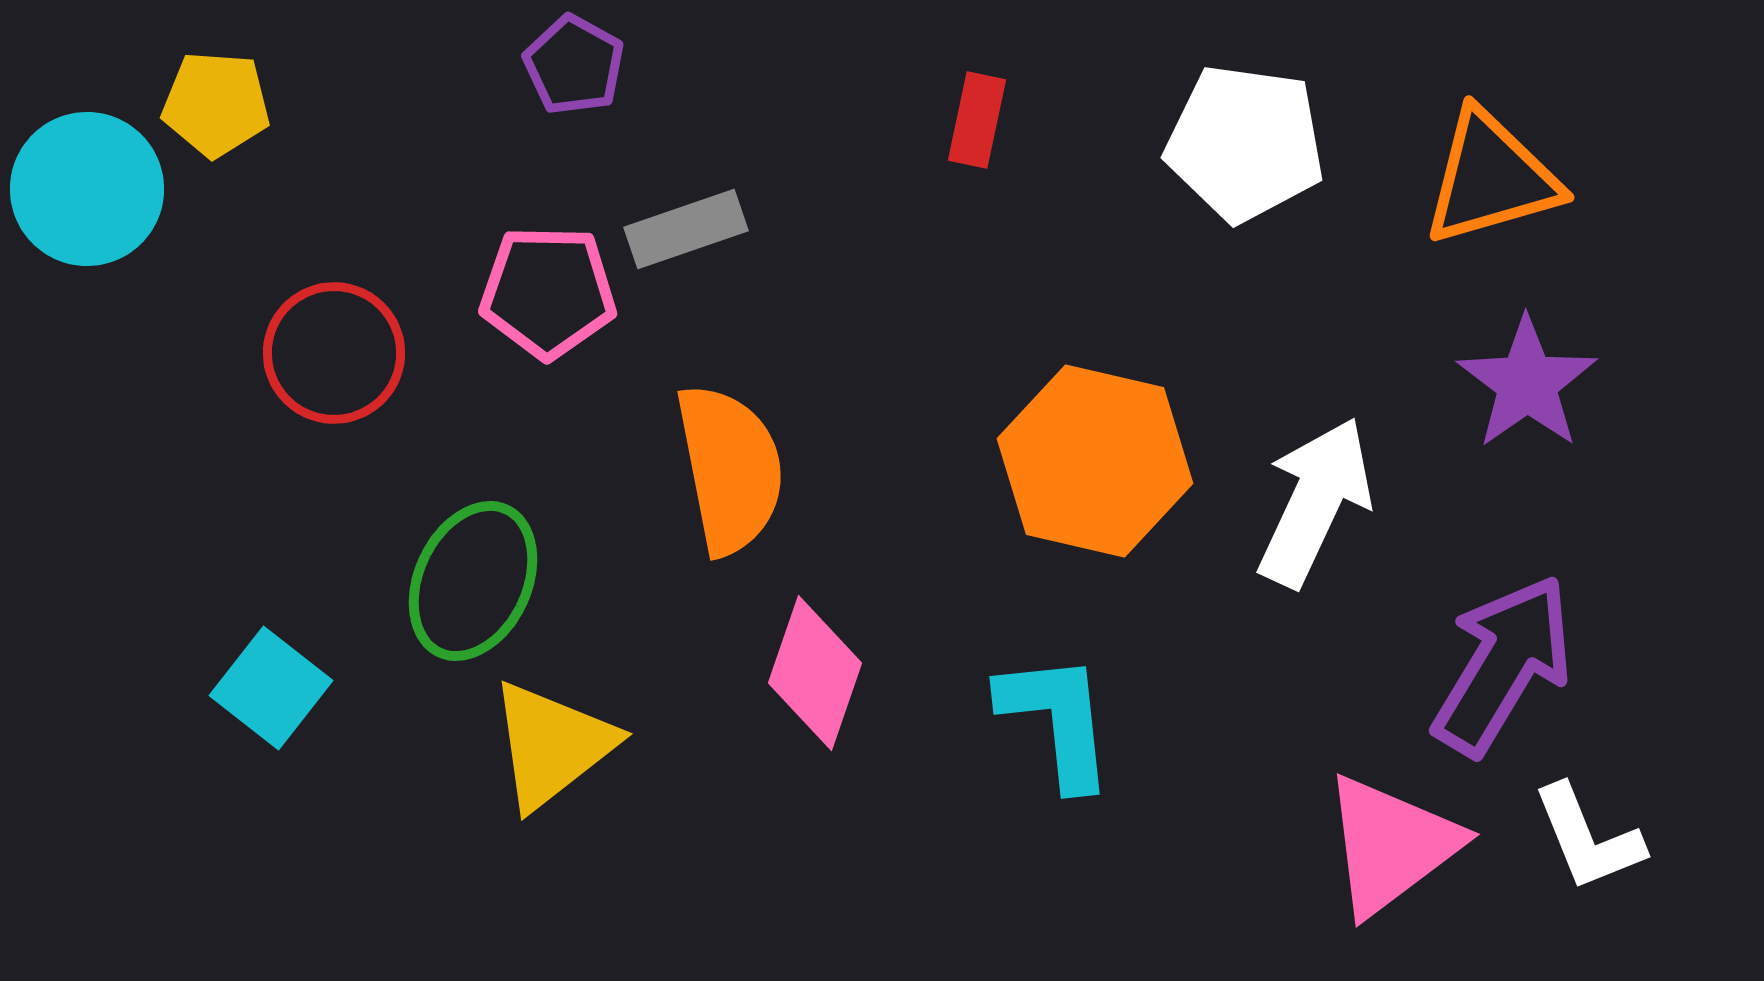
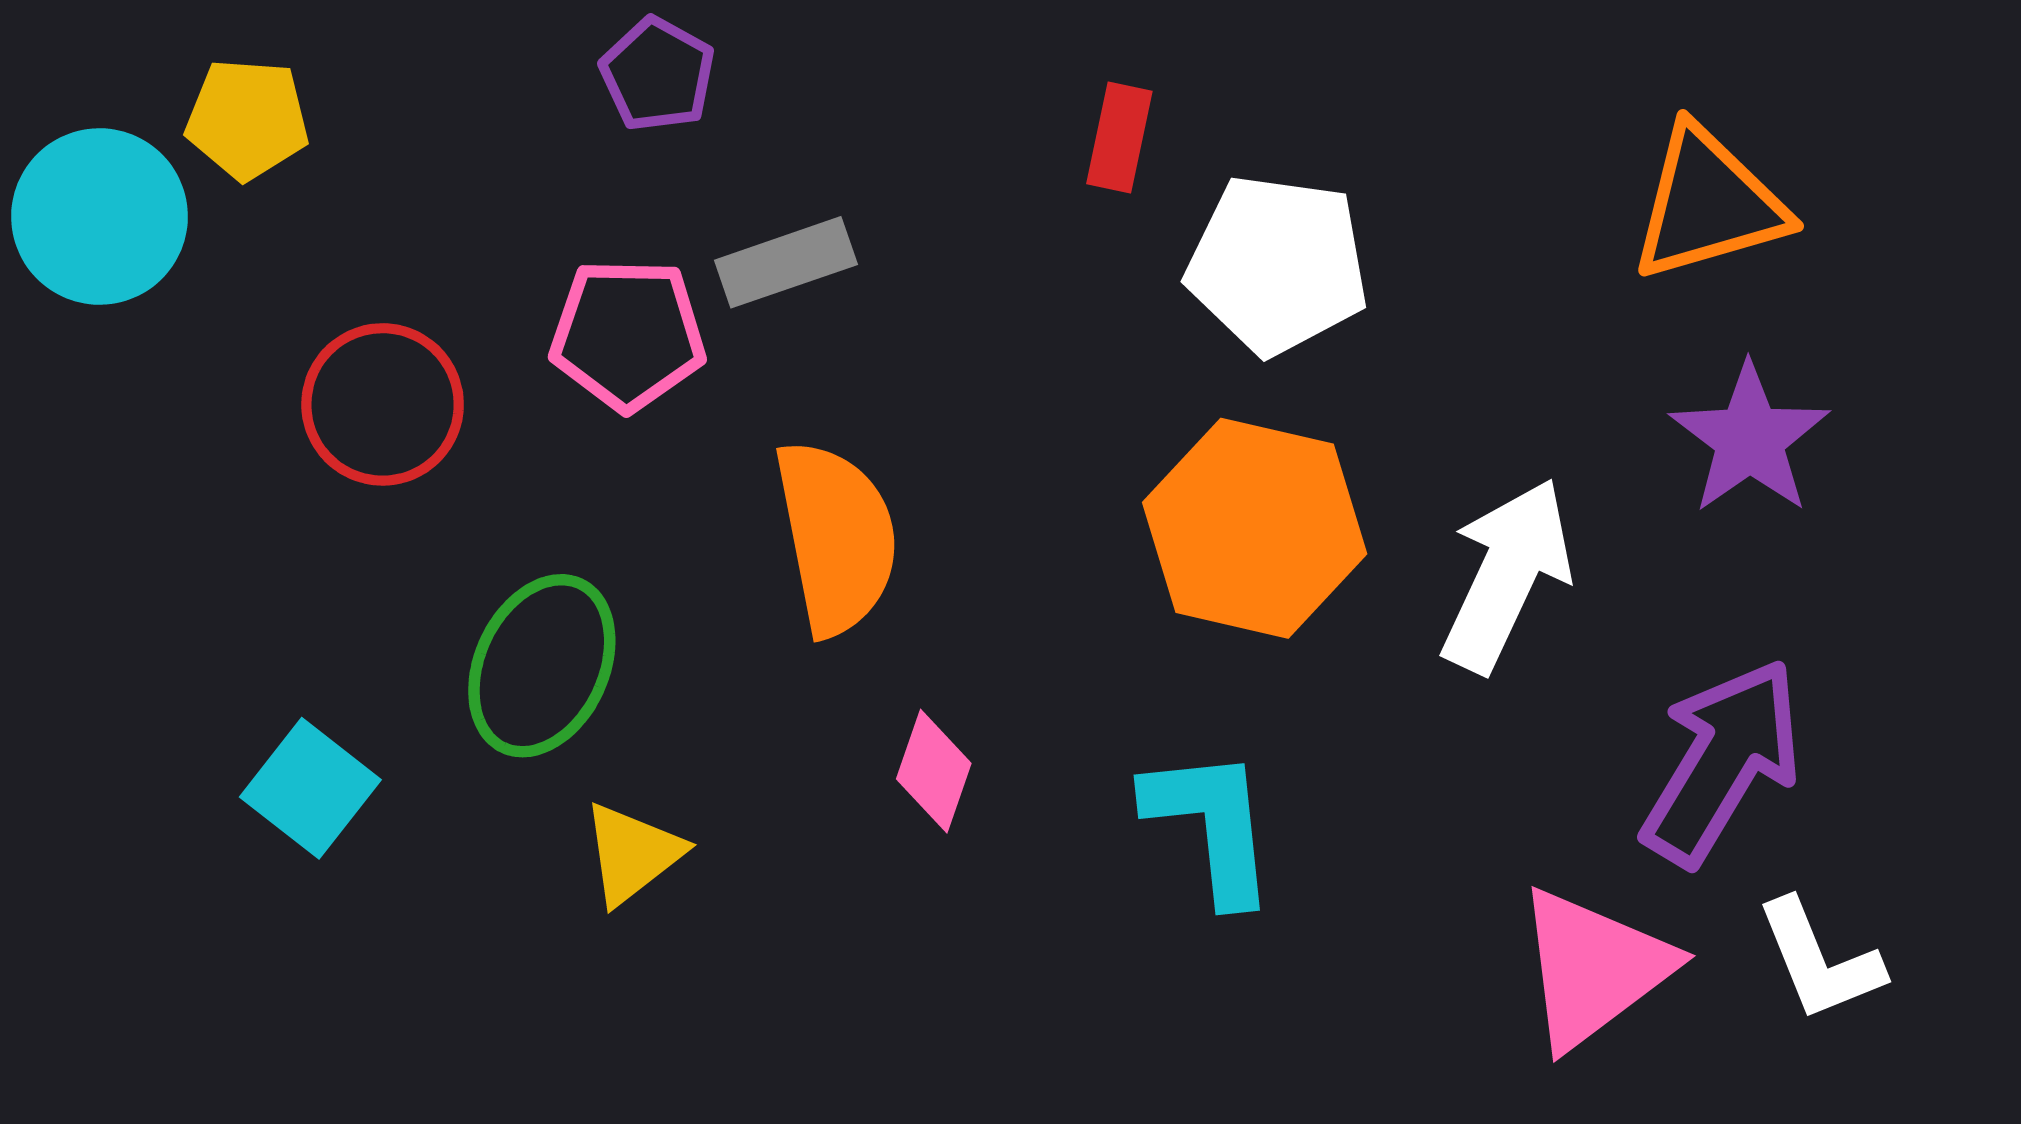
white pentagon: (1245, 143) -> (1277, 265), moved
pink diamond: (815, 673) -> (934, 771), size x0.7
yellow triangle: (552, 745) -> (632, 854), size x0.7

